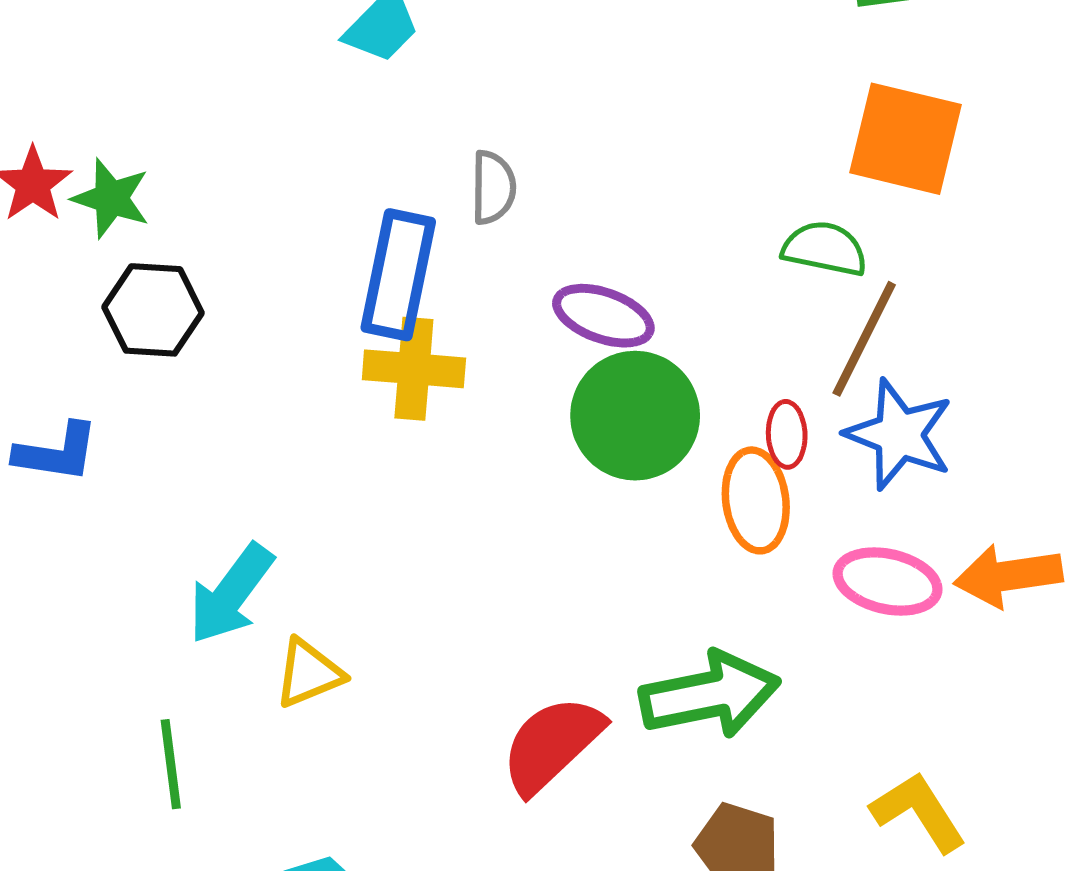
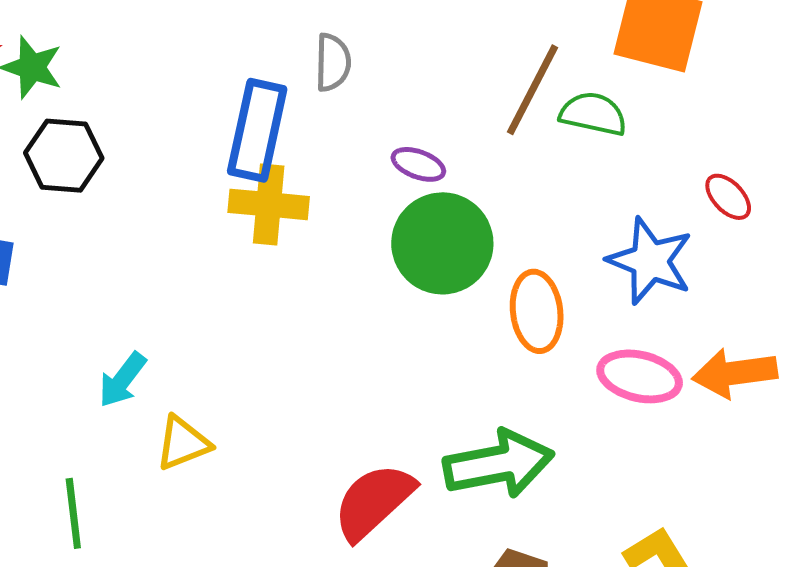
purple ellipse: (603, 316) -> (418, 164), size x0.7
brown line: (864, 339) -> (533, 90), moved
red ellipse: (787, 434) -> (728, 197), moved, turned -42
cyan arrow: (231, 594) -> (122, 380), size x0.7

